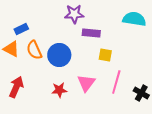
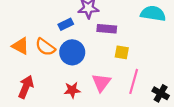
blue rectangle: (21, 29) -> (66, 24), moved
orange semicircle: (34, 50) -> (45, 47), turned -30

